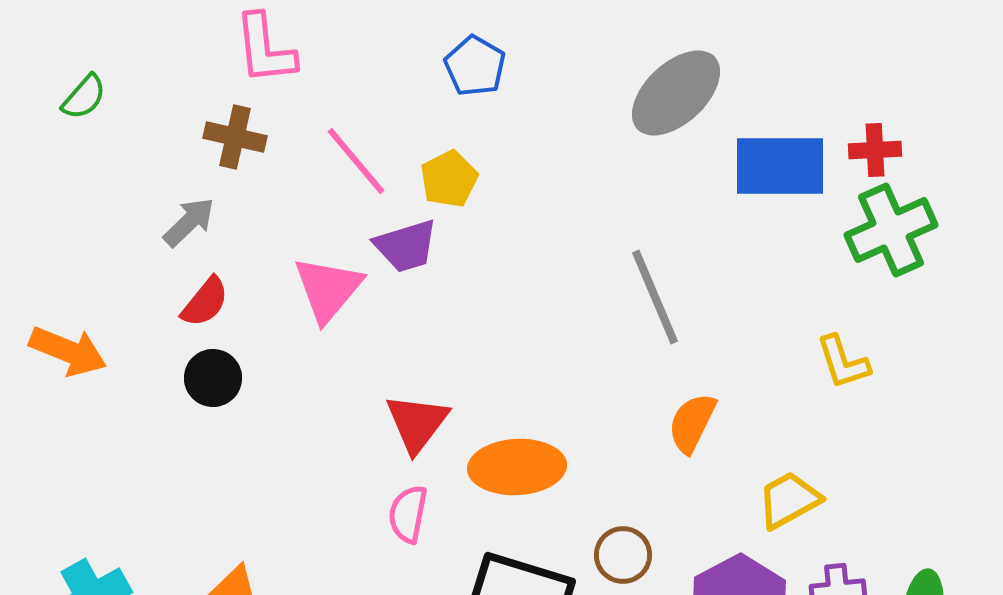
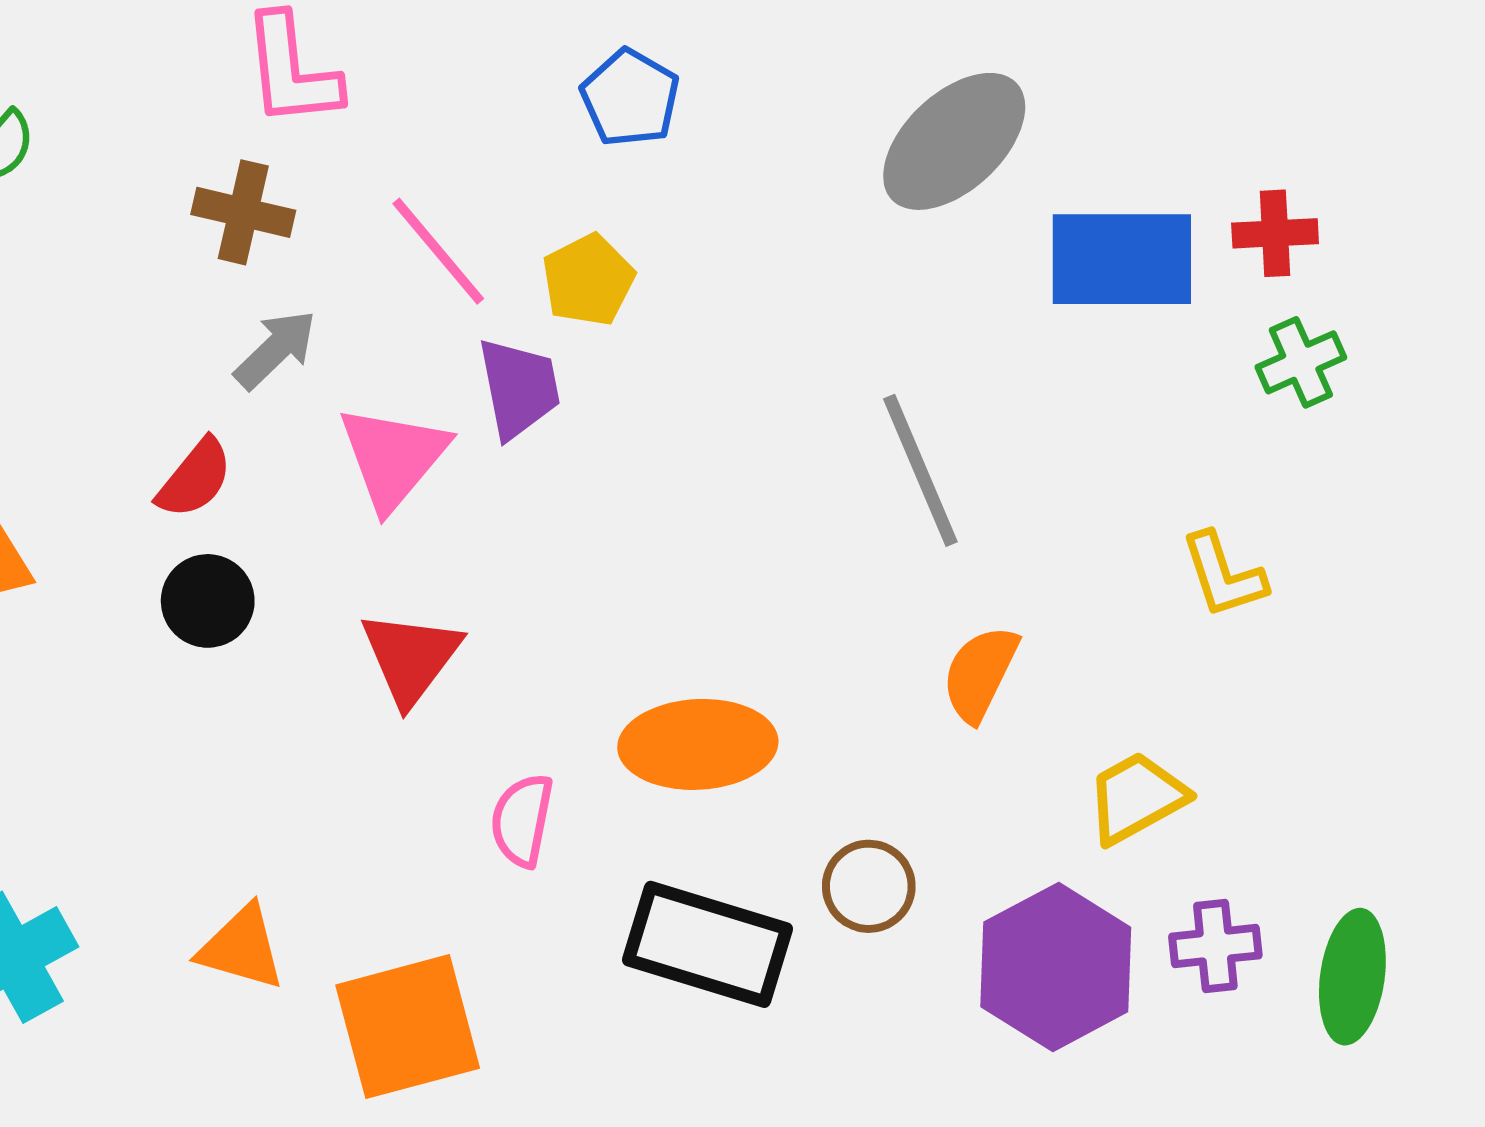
gray arrow: (189, 222) -> (275, 349), moved
green cross: (891, 230) -> (1301, 362), size x0.6
purple trapezoid: (406, 246) -> (519, 388), turned -84
red triangle: (417, 423) -> (411, 657), moved

